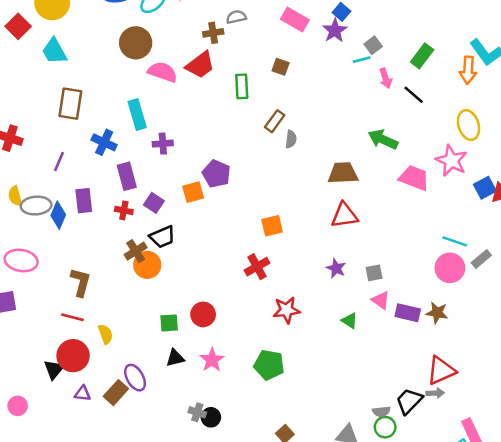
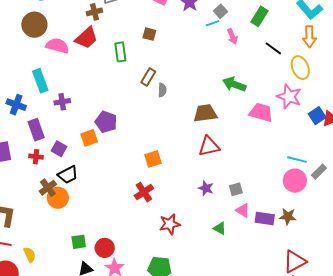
orange arrow: (468, 70) -> (309, 37), moved
black line: (414, 95) -> (273, 48), moved
red circle: (203, 314) -> (105, 248), moved

